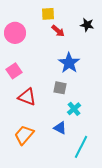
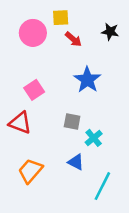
pink circle: (15, 33) -> (33, 33), moved
pink square: (14, 71) -> (34, 90), moved
gray square: (60, 88) -> (72, 122), moved
red triangle: (27, 97) -> (20, 123), moved

